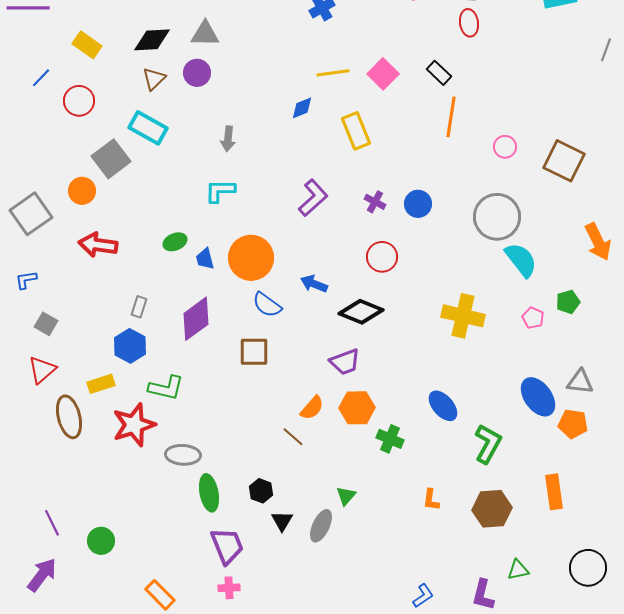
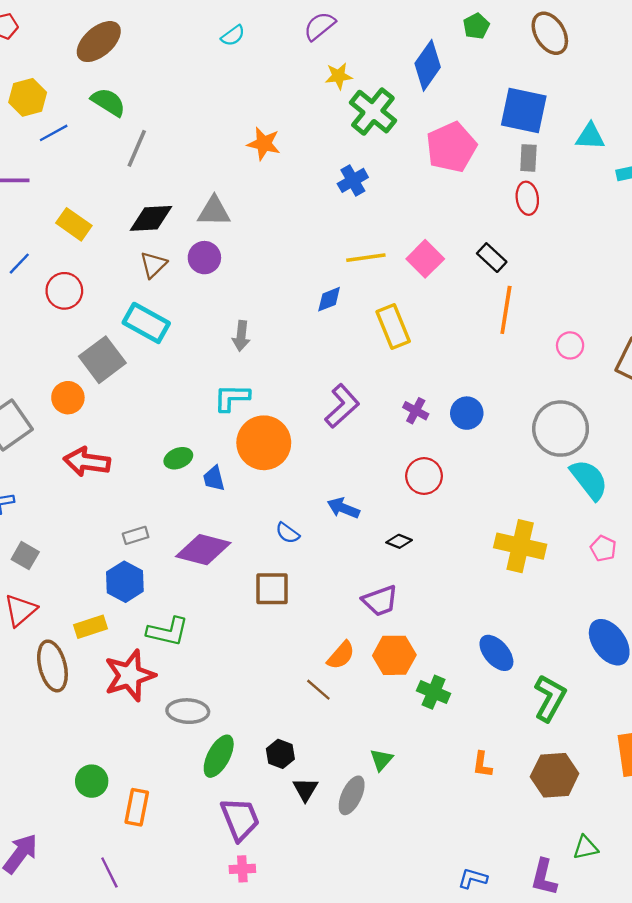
orange circle: (251, 258) -> (264, 443), moved
blue semicircle: (267, 305) -> (288, 533), size x0.7
gray rectangle: (139, 307) -> (136, 535), turned 55
black diamond: (361, 312) -> (399, 541), size x0.5
purple diamond: (196, 319) -> (203, 550), turned 51
green ellipse: (209, 493) -> (219, 756), turned 39
purple line: (52, 523) -> (109, 873), moved
green circle: (101, 541) -> (92, 781), moved
orange rectangle: (160, 595) -> (137, 807), moved, turned 56
blue L-shape: (423, 596) -> (473, 878), turned -130

